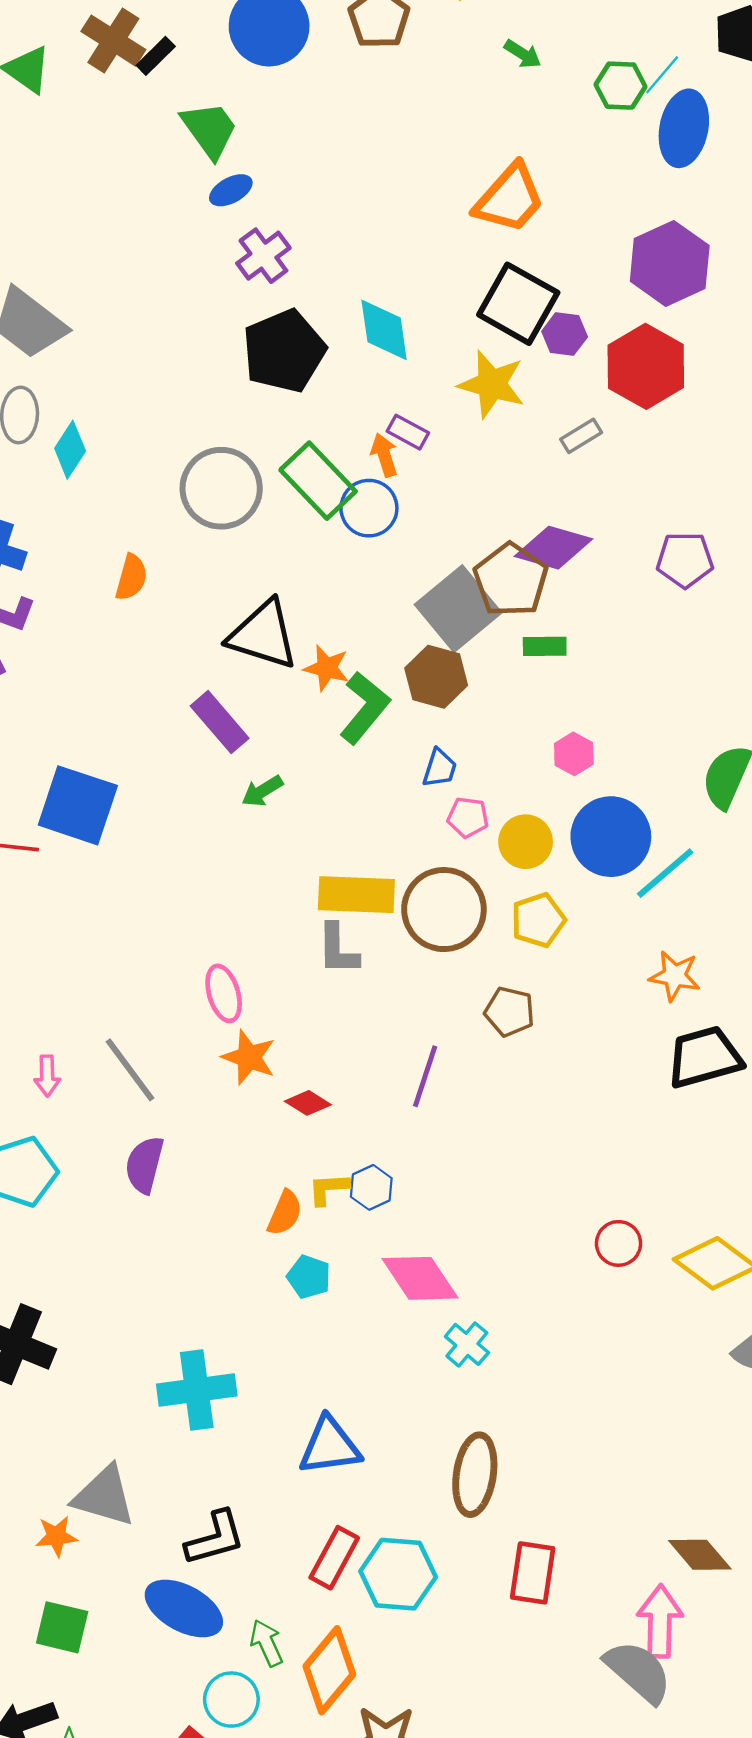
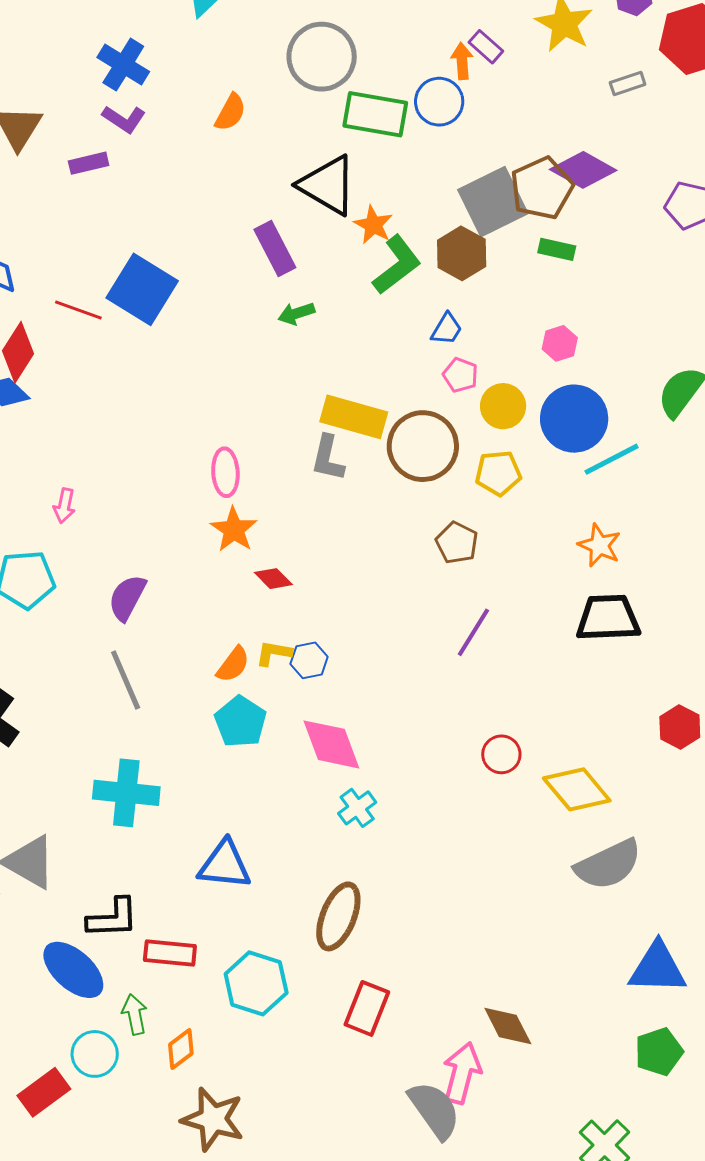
green rectangle: (318, 481) -> (375, 114), moved, turned -50
gray line: (130, 1070) -> (126, 680), moved
purple line: (425, 1076) -> (473, 632), moved
cyan pentagon: (309, 1277) -> (240, 722), size x1.4
red rectangle: (334, 1558) -> (170, 953), moved, turned 54
orange diamond: (329, 1670) -> (181, 1049), size x0.6

